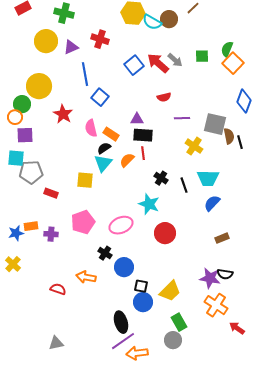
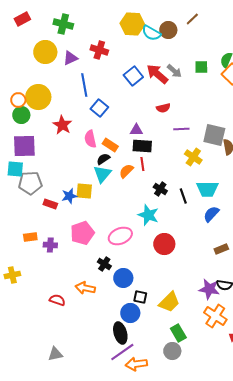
orange circle: (15, 117) -> (18, 100), moved
purple square: (25, 135) -> (24, 146), size x1.4
blue star: (16, 233) -> (69, 196), moved
yellow cross: (13, 264) -> (12, 275), turned 35
blue circle: (143, 302) -> (130, 313), moved

